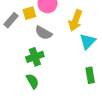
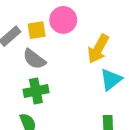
gray semicircle: (44, 33) -> (34, 59), moved

